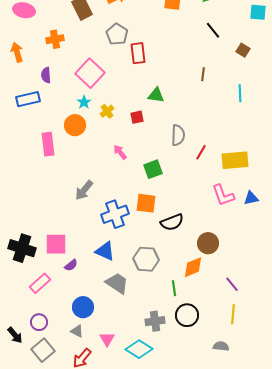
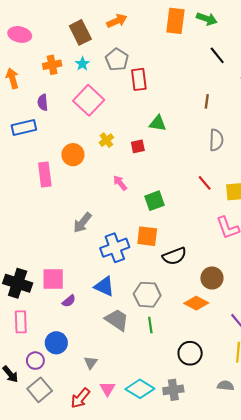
cyan star: (84, 102) -> (82, 64), moved
gray semicircle: (178, 135) -> (216, 140), moved
red line: (201, 152) -> (205, 183), turned -70
orange diamond: (193, 267) -> (196, 303), turned 50
pink rectangle: (40, 283) -> (21, 322), moved, turned -50
green line: (174, 288) -> (150, 325), moved
blue circle: (83, 307) -> (56, 343), moved
gray cross: (155, 321) -> (173, 390), moved
gray triangle: (77, 331) -> (91, 363), moved, turned 40
pink triangle: (107, 339) -> (107, 389), moved

